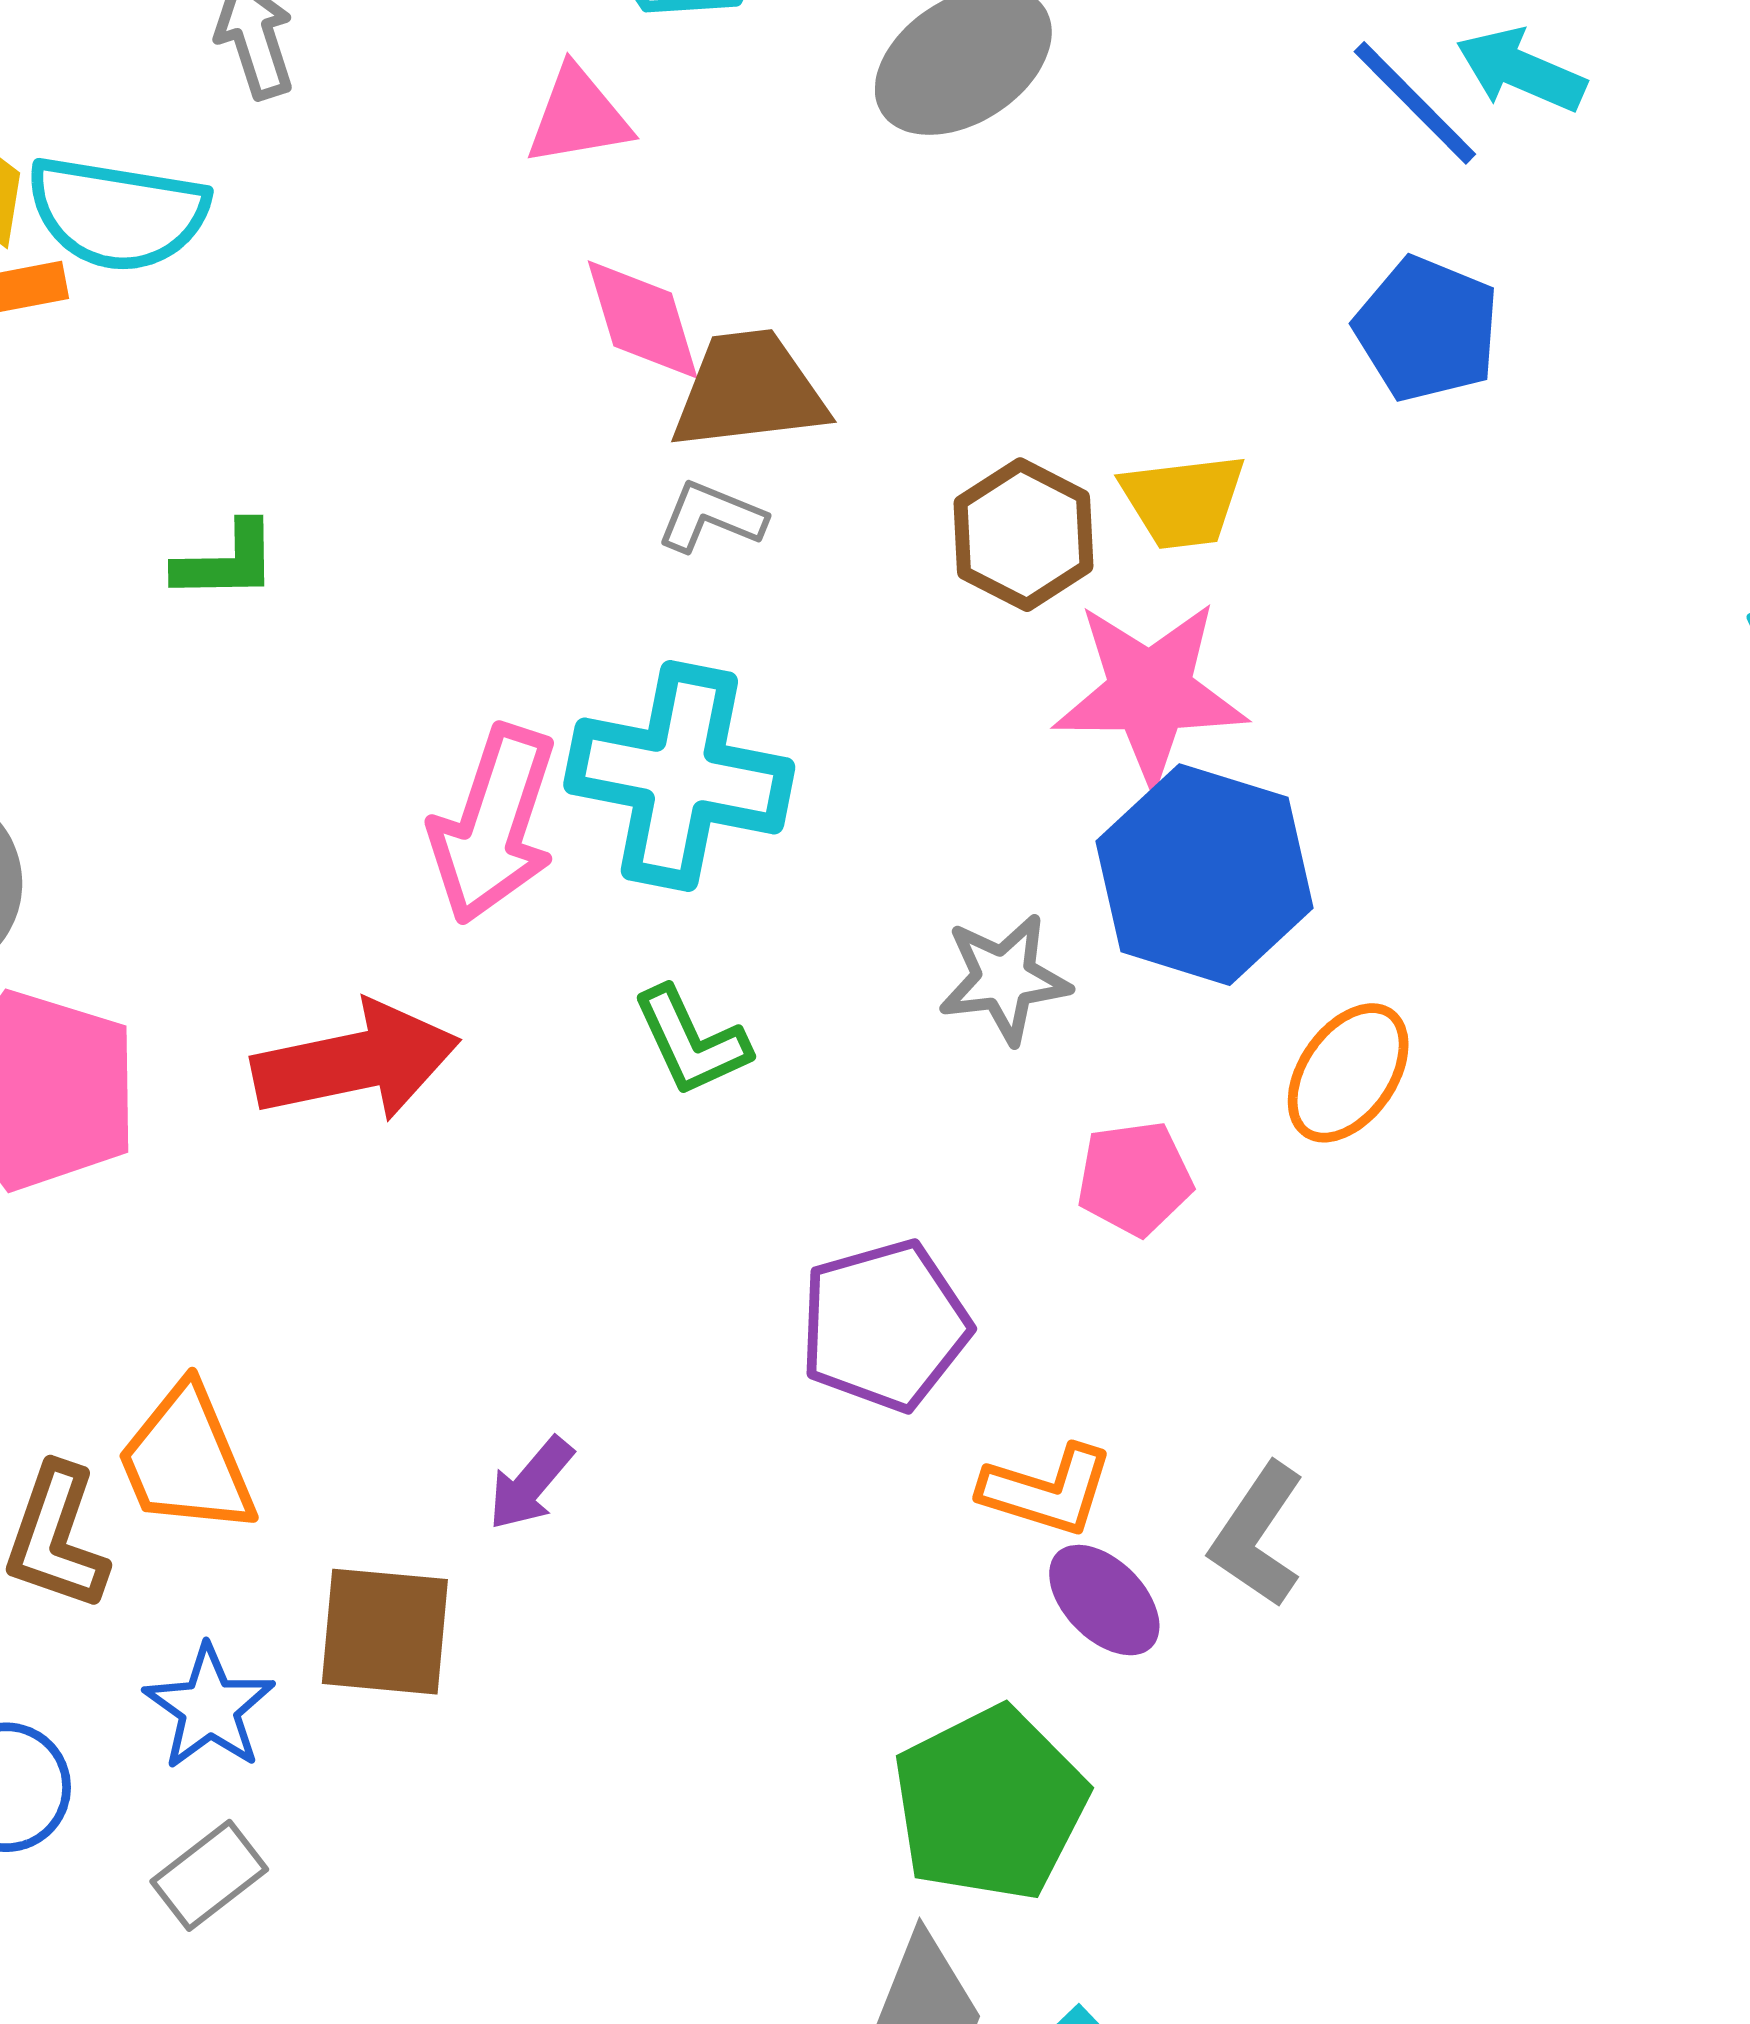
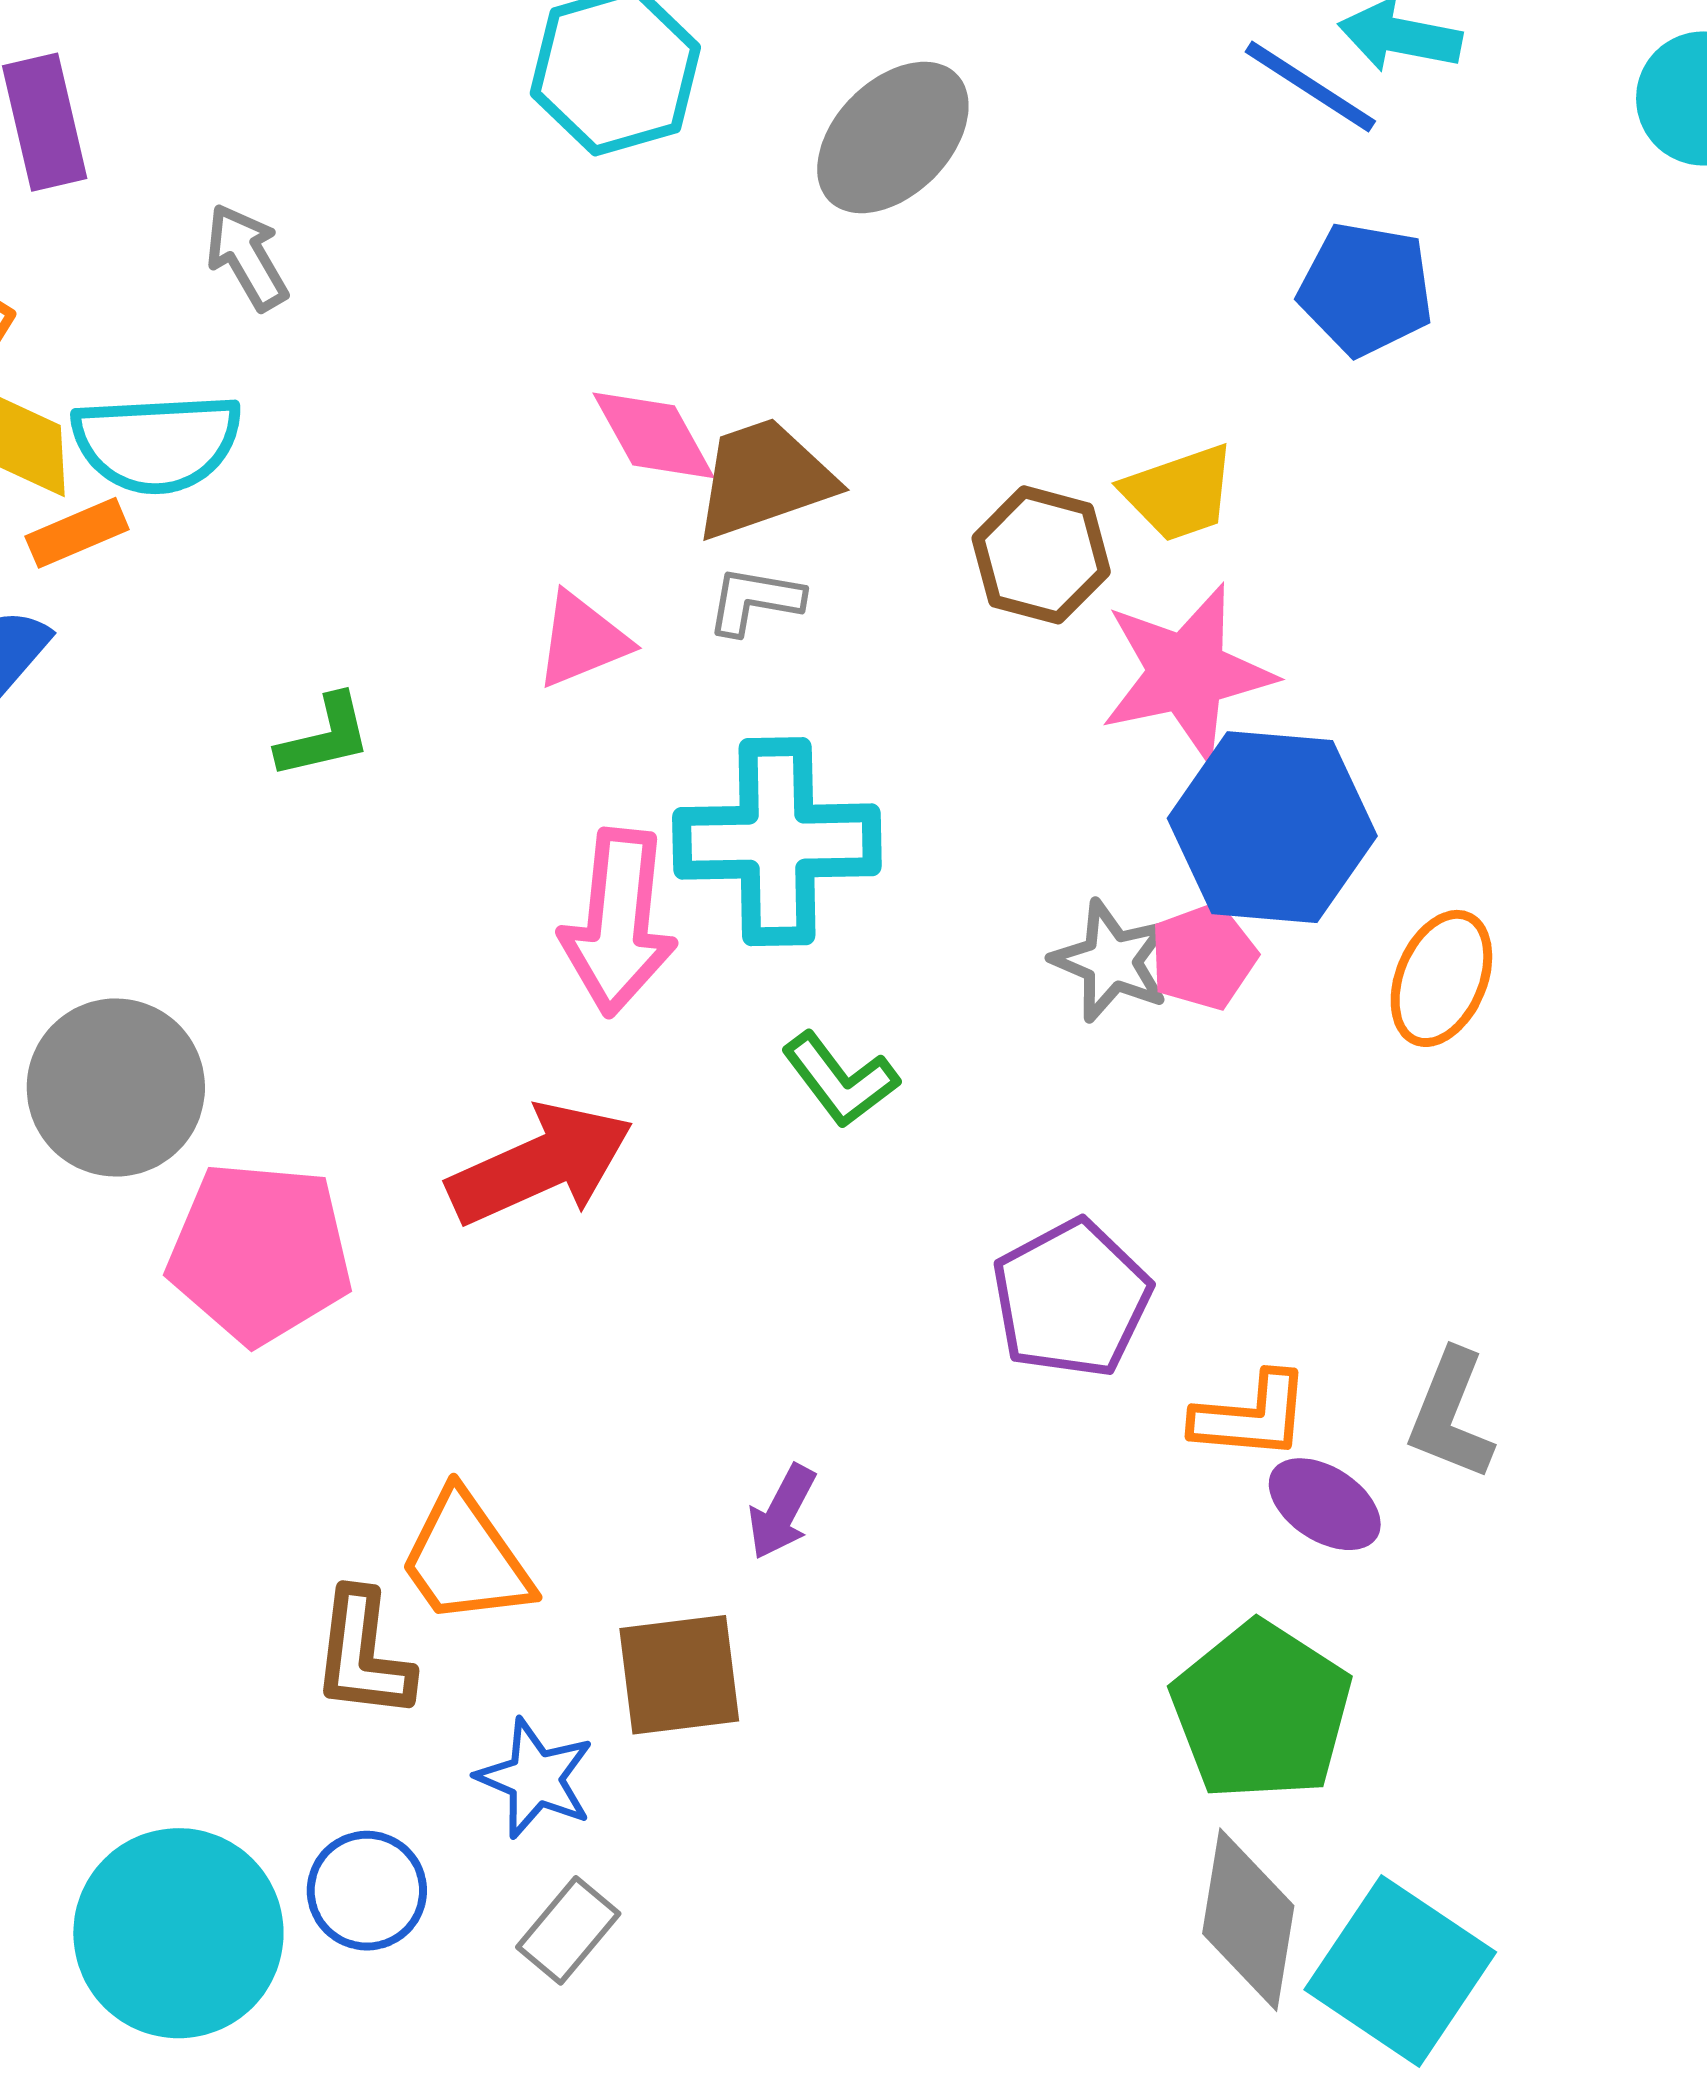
pink triangle: (578, 116) -> (582, 640), moved
gray star: (1004, 979) -> (1111, 961), turned -30
pink pentagon: (1135, 1178) -> (1203, 956), moved

